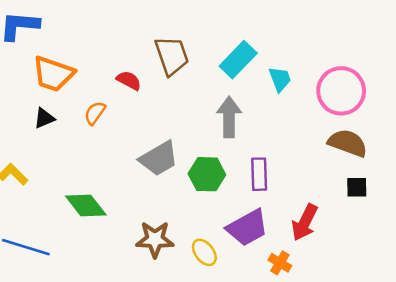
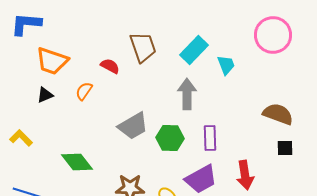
pink circle: (341, 91) -> (273, 35), moved
red arrow: (305, 222) -> (245, 175), turned -36

